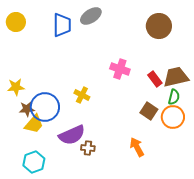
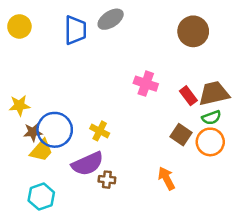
yellow cross: (82, 95) -> (100, 131), moved
green semicircle: (174, 97) -> (211, 118), turned 56

